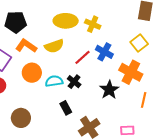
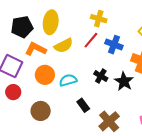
yellow ellipse: (66, 21) -> (51, 22), moved, turned -75
red line: (82, 57) -> (91, 40), moved
black cross: (74, 82) -> (101, 76), moved
brown circle: (21, 118) -> (41, 111), moved

